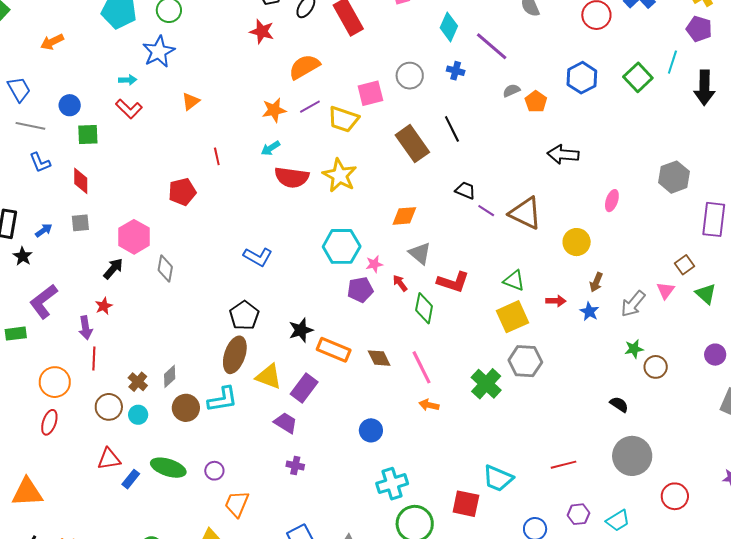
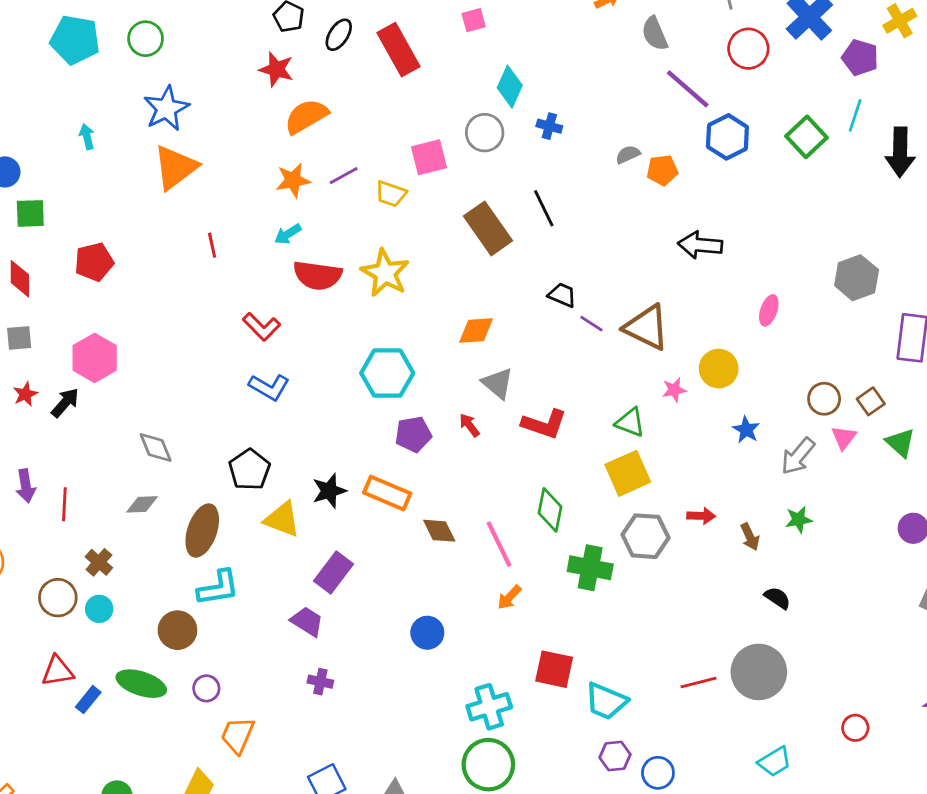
cyan diamond: (449, 27) -> (510, 87), moved
purple pentagon: (699, 29) -> (860, 57), moved
purple line: (492, 46) -> (688, 89), moved
blue star: (159, 52) -> (166, 108), moved
orange semicircle: (304, 67) -> (306, 116), moved
cyan arrow: (128, 80) -> (87, 137), turned -102
orange triangle: (191, 101) -> (175, 167), size x1.8
orange pentagon: (536, 102) -> (662, 170), turned 30
red L-shape: (129, 109) -> (261, 327), moved
yellow trapezoid: (343, 119) -> (391, 194), size x0.7
red pentagon: (182, 192) -> (94, 262), moved
pink star: (374, 264) -> (674, 390), moved
gray diamond: (165, 269) -> (156, 447), moved, turned -32
brown arrow: (596, 282) -> (750, 537), moved, turned -48
red arrow: (556, 301) -> (701, 516), moved
red star: (104, 306) -> (25, 394), moved
green diamond: (424, 308) -> (550, 510), moved
blue star: (589, 312) -> (746, 430), moved
orange rectangle: (334, 350) -> (387, 493), moved
brown ellipse: (235, 355) -> (202, 531), moved
red line: (94, 358) -> (64, 504), moved
brown circle: (656, 367) -> (824, 399), moved
gray diamond: (170, 376) -> (142, 504), moved, turned 40
yellow triangle: (269, 376) -> (282, 519), moved
green cross: (486, 384) -> (590, 568), turned -32
orange arrow: (429, 405) -> (509, 597), turned -60
brown circle: (186, 408) -> (177, 630), moved
gray circle: (632, 456) -> (759, 672), moved
cyan cross: (392, 484) -> (489, 707), moved
red circle: (675, 496) -> (855, 728), size x0.7
red square: (466, 504) -> (554, 669), moved
purple hexagon: (578, 514) -> (615, 756), moved

